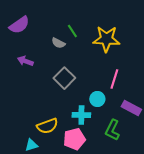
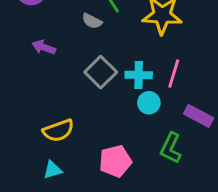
cyan cross: (81, 115) -> (139, 75), moved
yellow semicircle: (47, 126) -> (58, 130), moved

